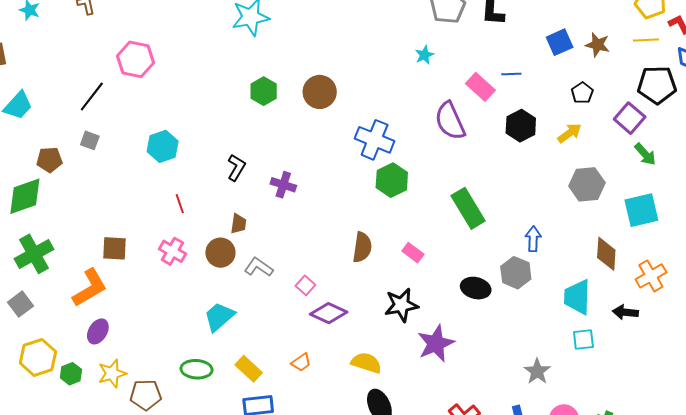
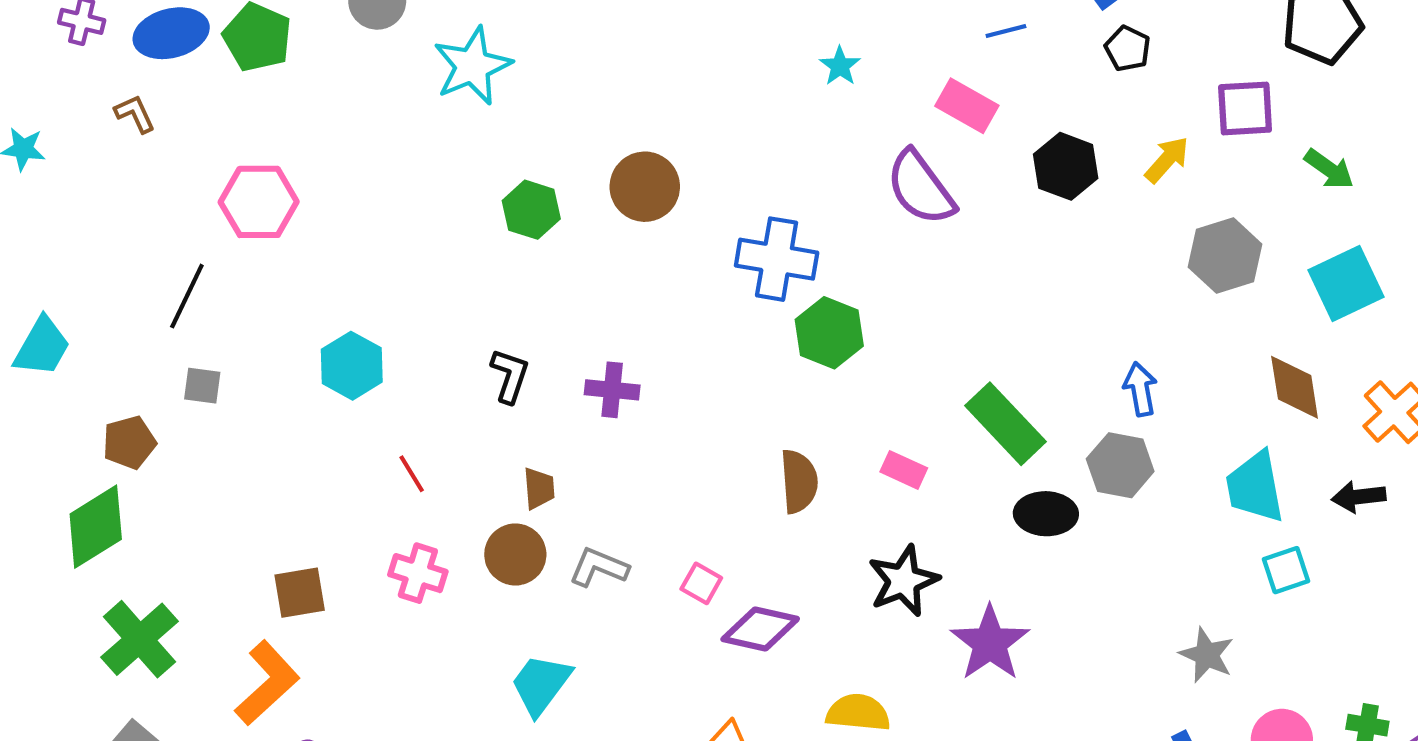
blue line: (511, 74) -> (1006, 31), moved
black pentagon: (582, 93) -> (1128, 49), moved
purple square: (630, 118) -> (1245, 108), moved, turned -32
green rectangle: (468, 208) -> (1005, 424), moved

